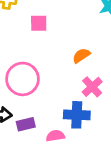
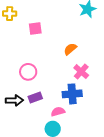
pink circle: (23, 79) -> (28, 72), size x0.7
purple rectangle: (26, 124) -> (35, 98), moved

